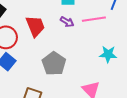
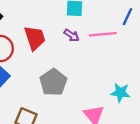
cyan star: (108, 54) -> (120, 93), moved

